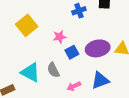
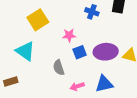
blue cross: (79, 11) -> (92, 12), turned 32
cyan triangle: (30, 72) -> (25, 51), moved

